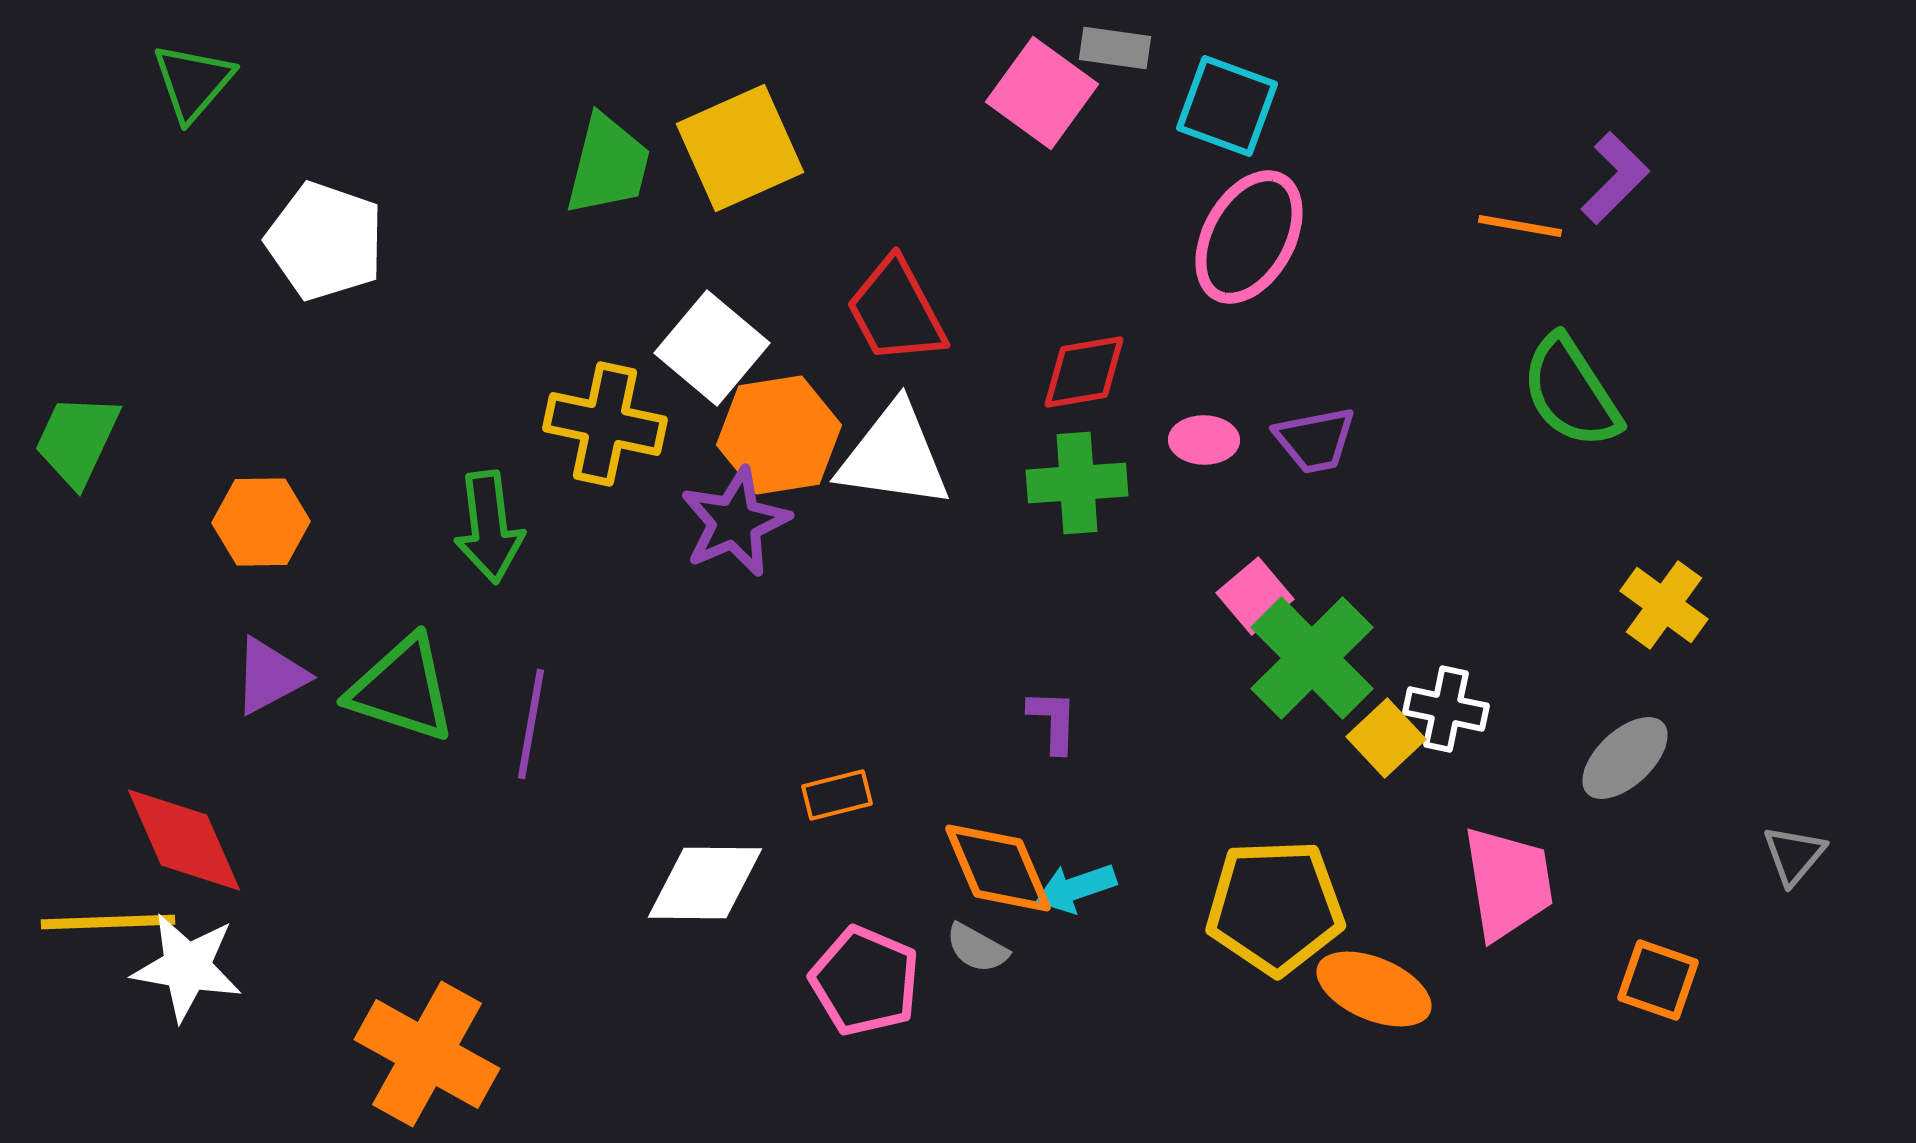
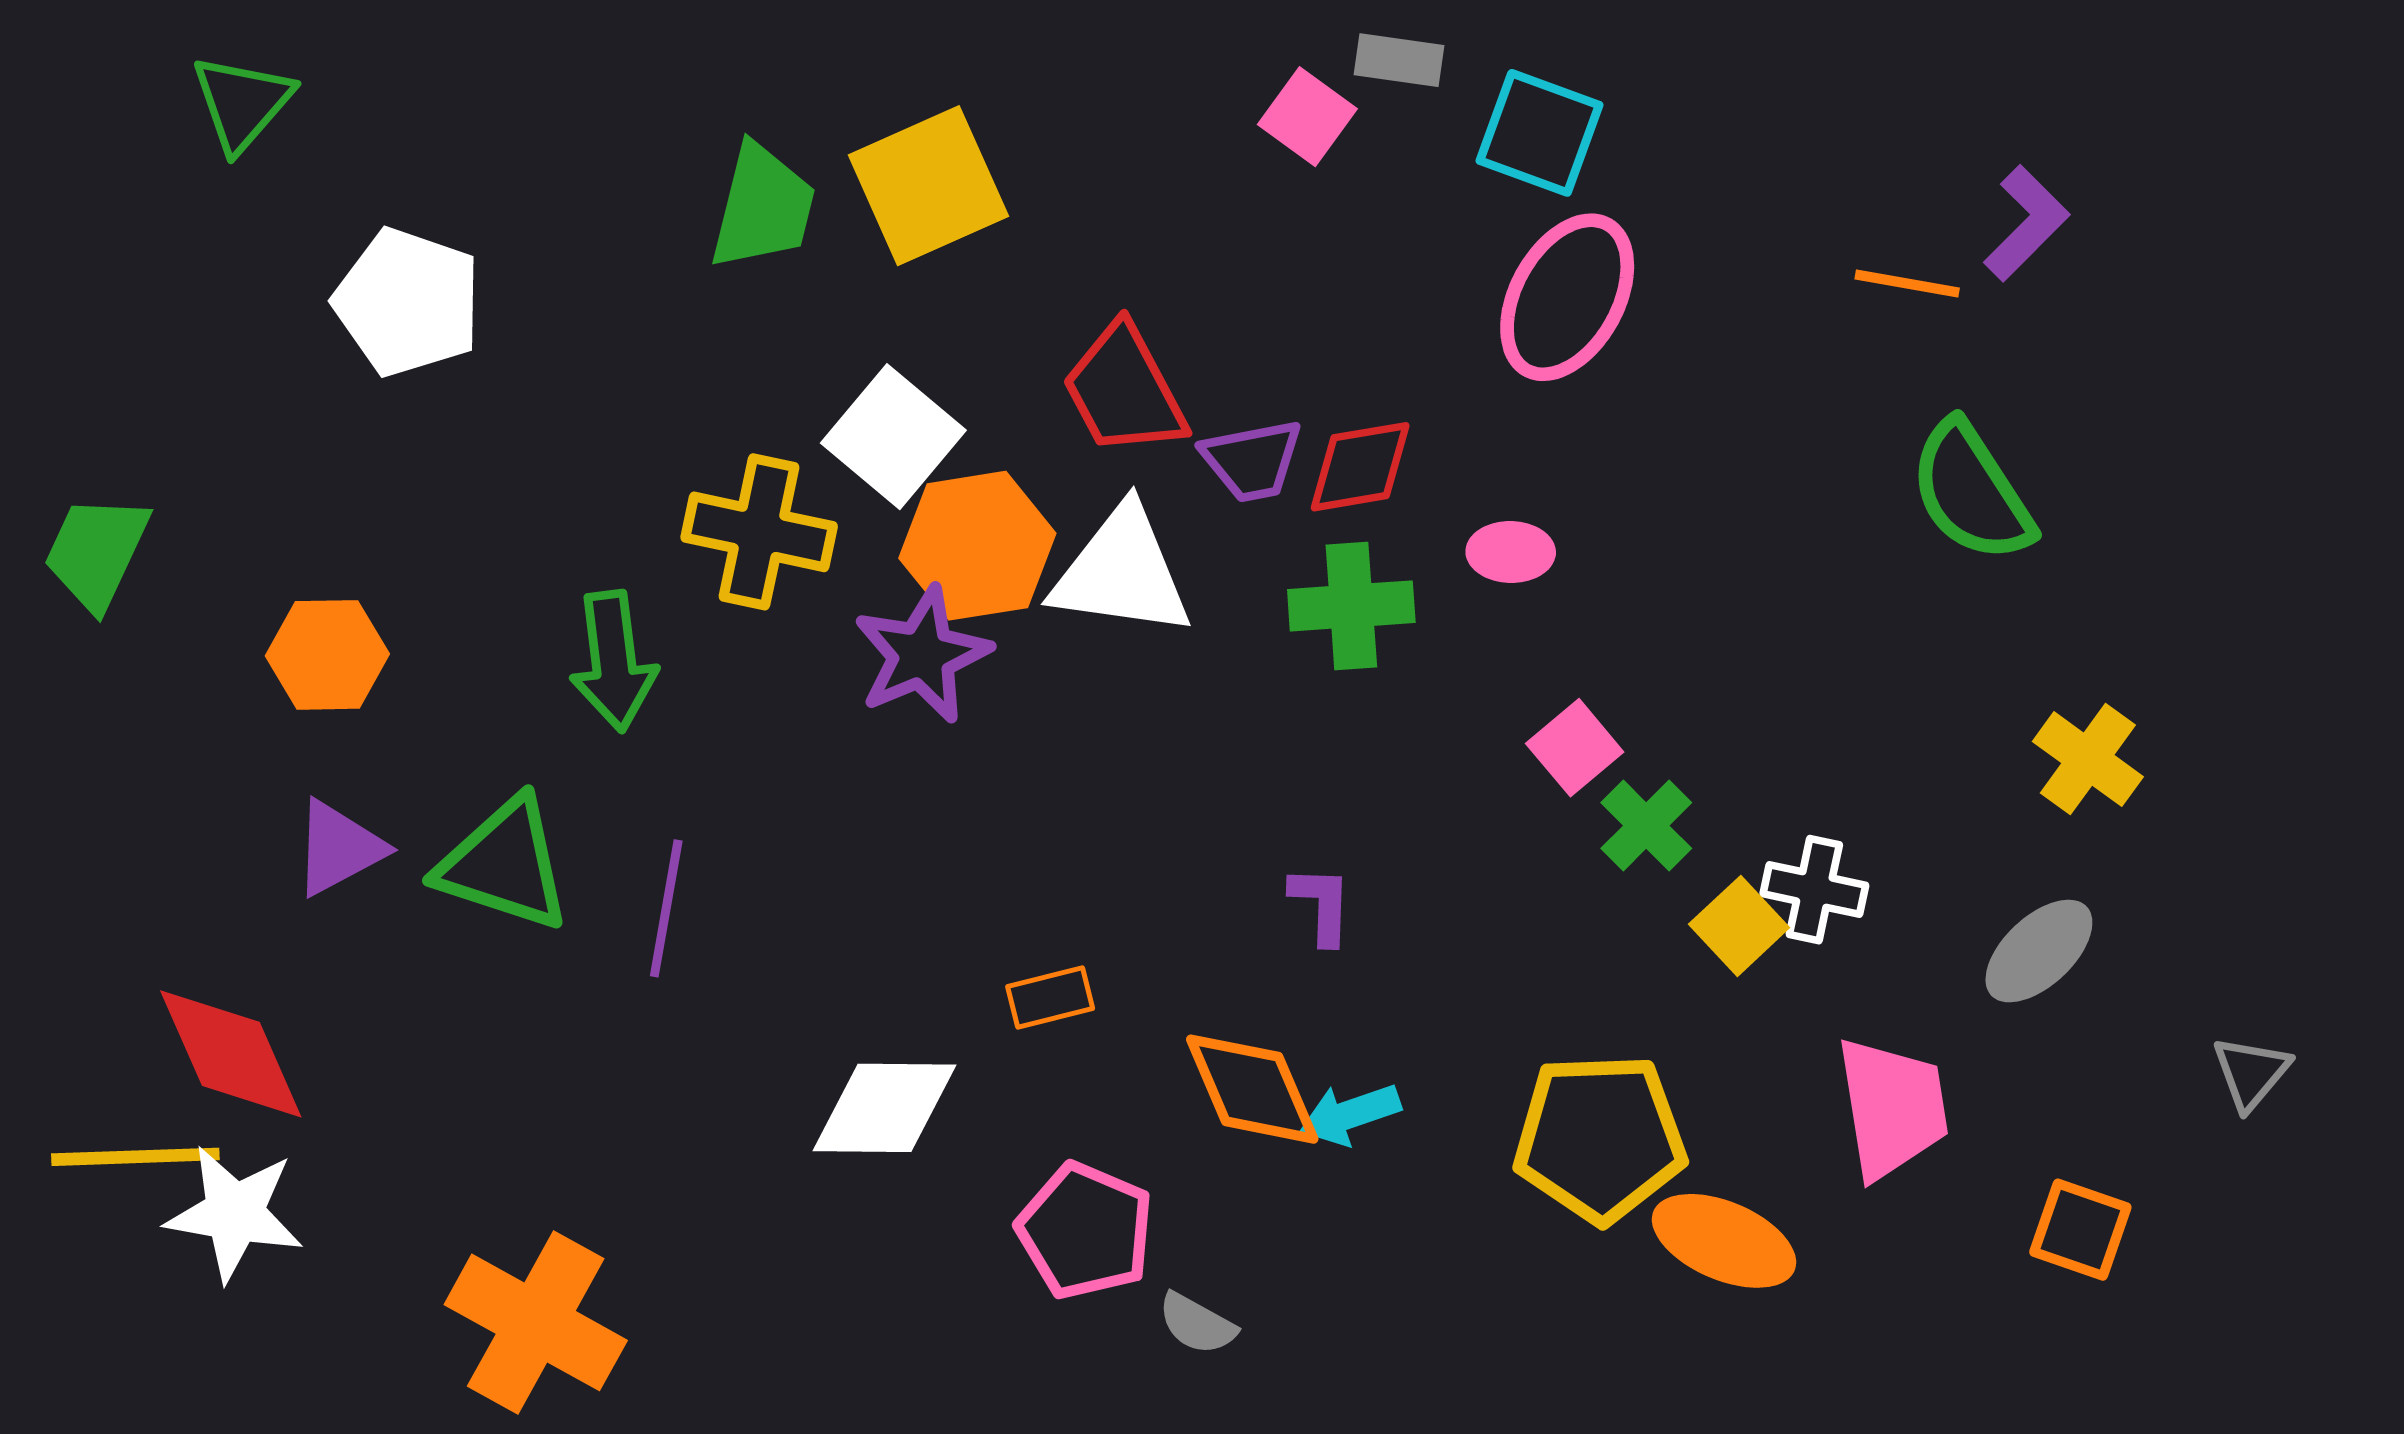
pink square: (1042, 93) -> (1307, 117), size x0.7
purple trapezoid: (1315, 440) -> (1252, 460), moved
green cross: (1312, 658) -> (1646, 826), size x0.6
gray semicircle: (977, 948) -> (1197, 1324), moved

